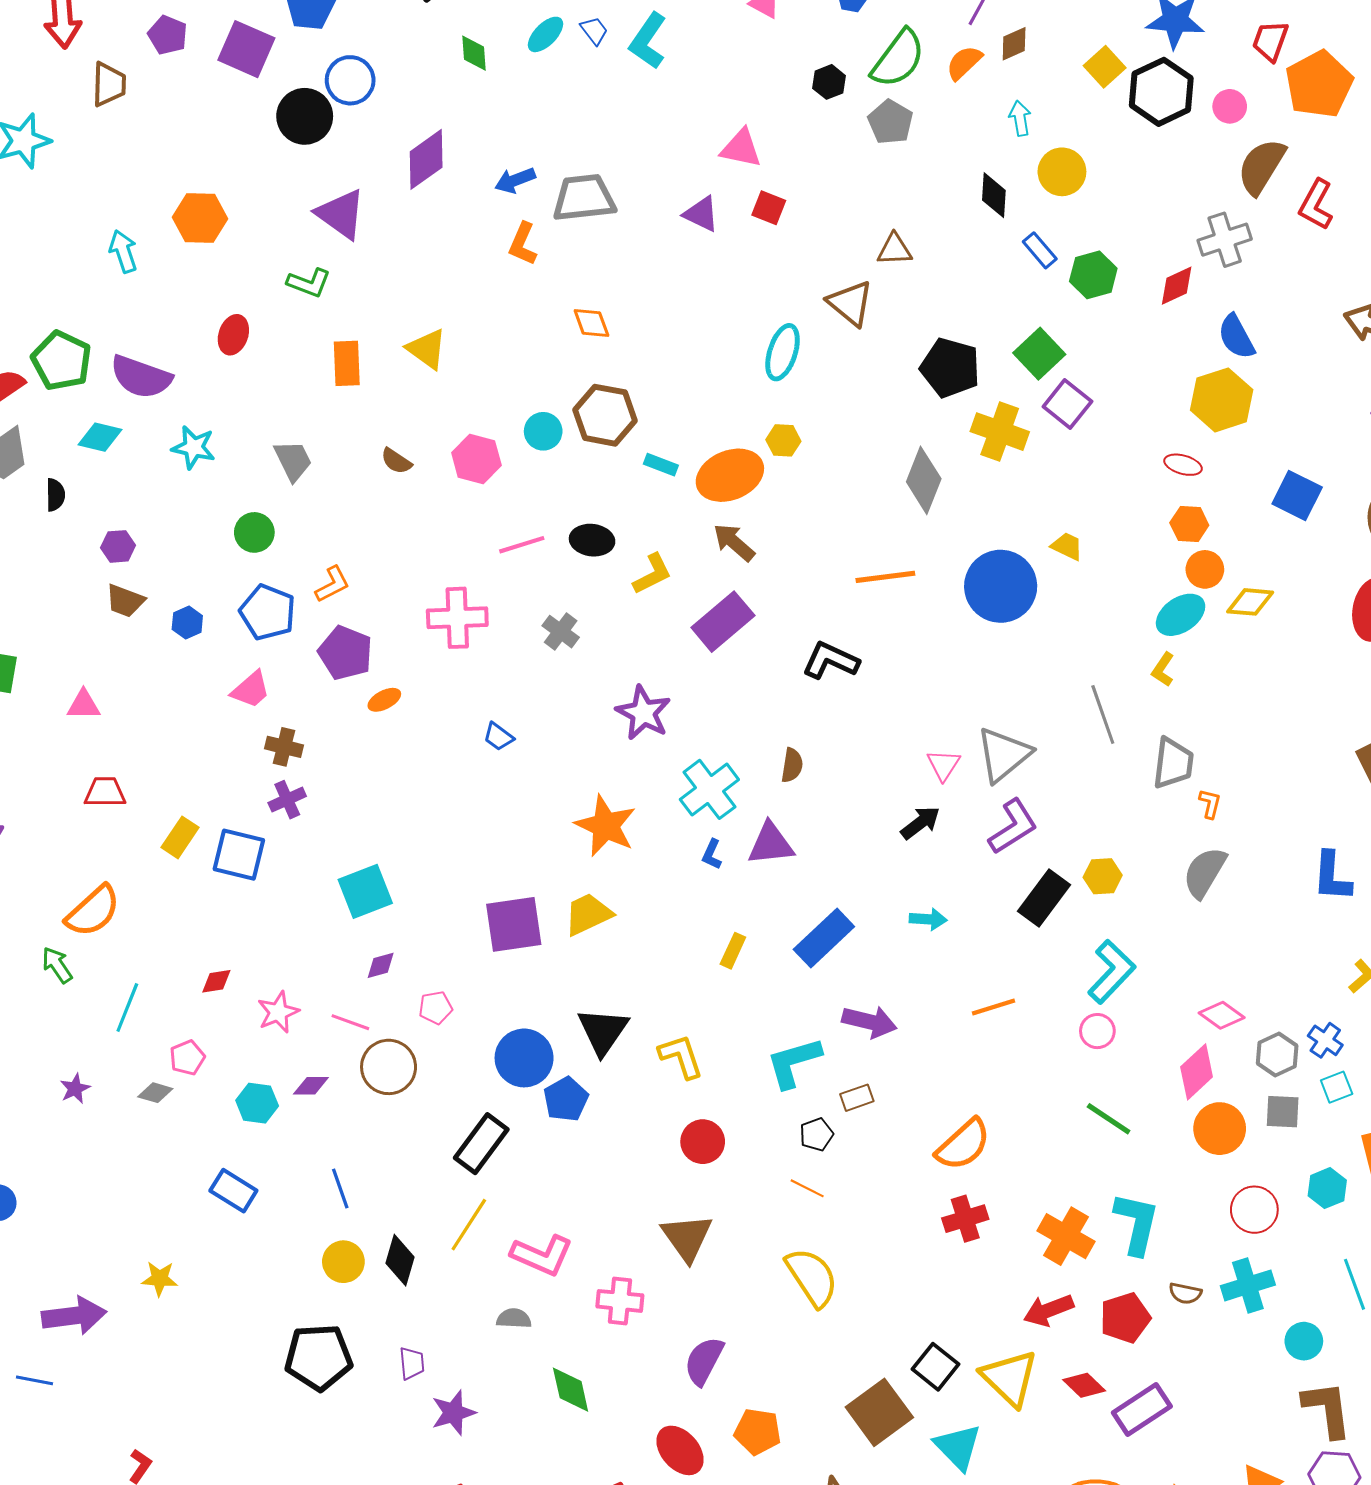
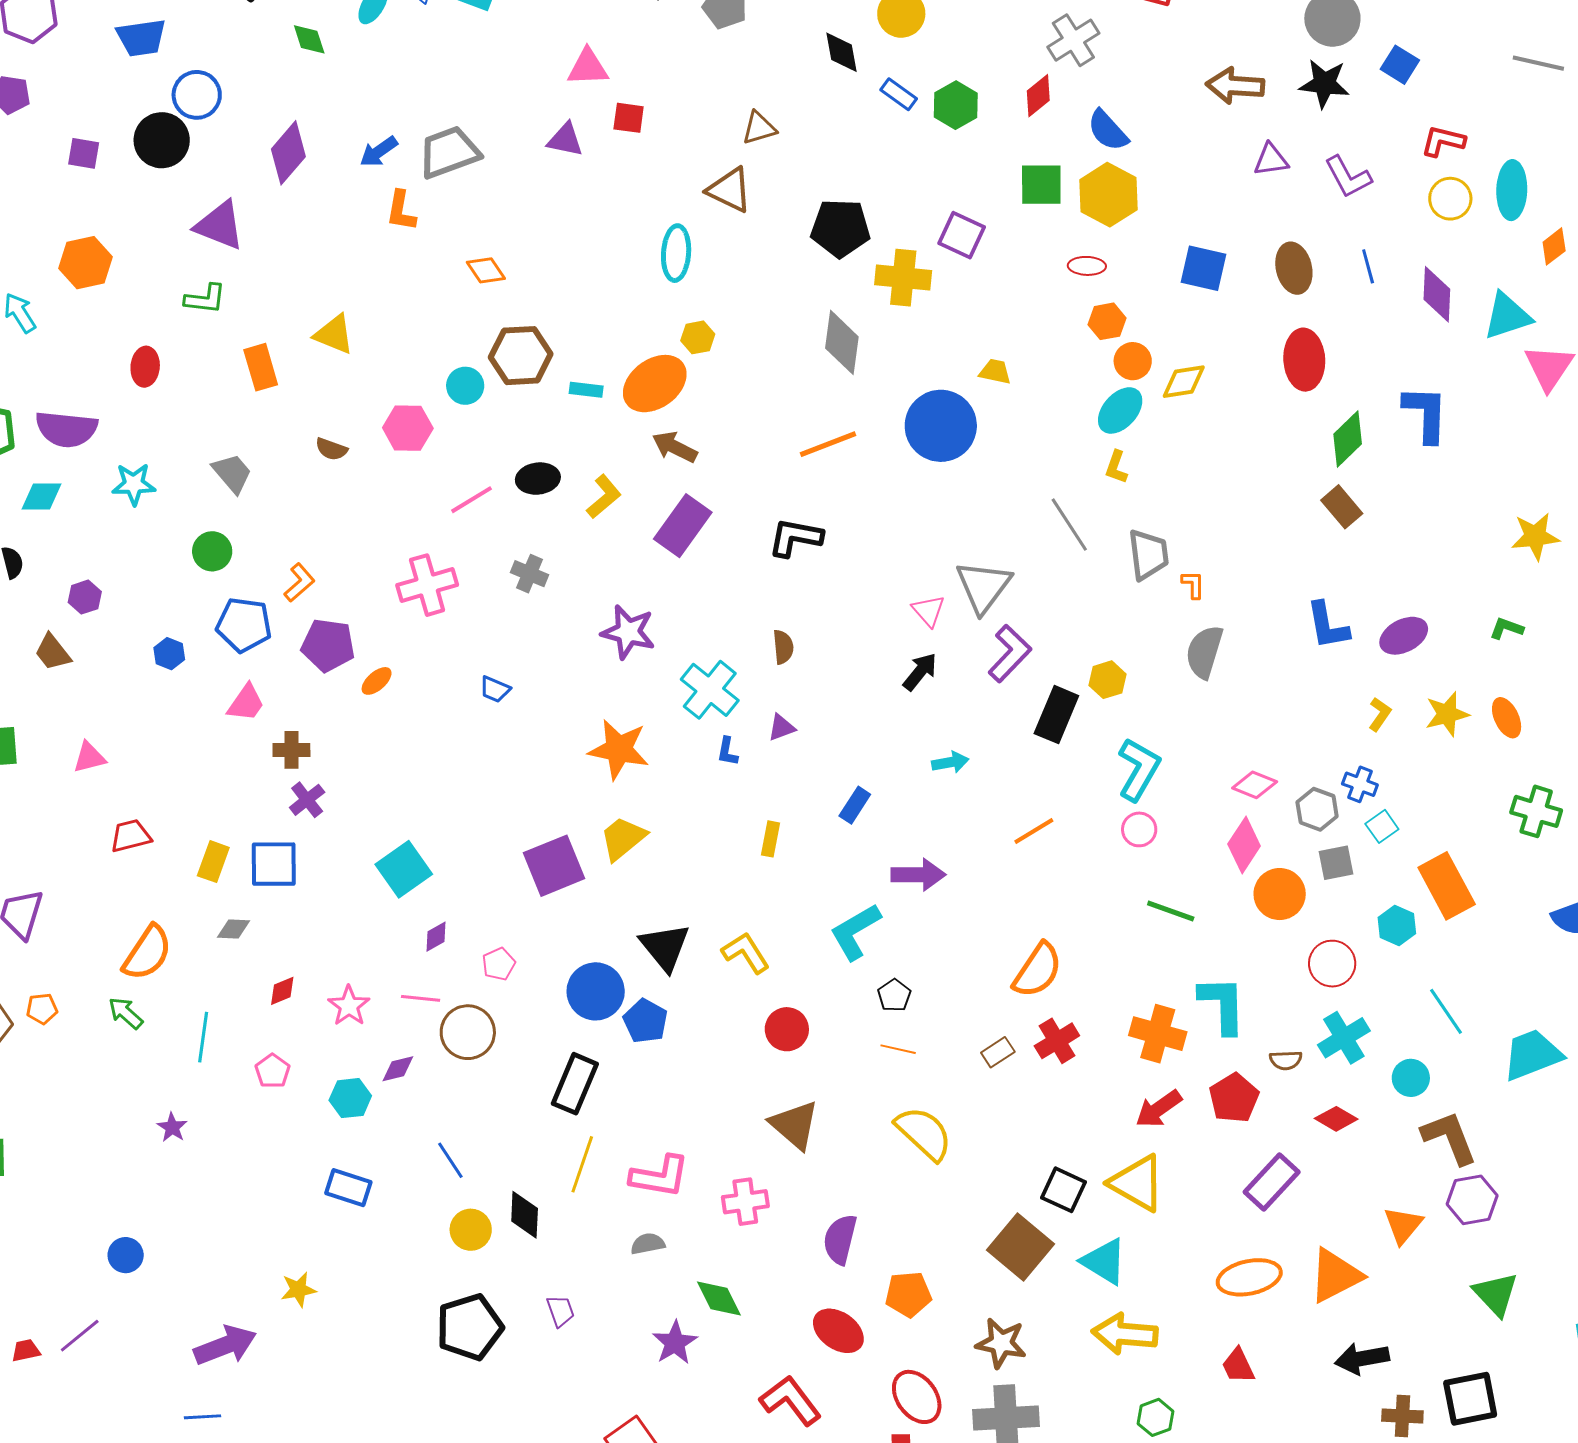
purple square: (246, 49) -> (84, 153), moved, size x0.6
green square: (1039, 354) -> (1041, 185), moved, turned -33
brown trapezoid: (125, 601) -> (53, 652), moved, turned 45
purple triangle: (771, 844) -> (781, 727), size x0.6
blue rectangle: (824, 938) -> (855, 805), size x0.6
gray diamond: (155, 1093) -> (233, 929), moved
brown rectangle: (857, 1098) -> (998, 1052), moved
red diamond: (1084, 1385) -> (1336, 1119), moved
purple star: (453, 1413) -> (675, 1343), moved

